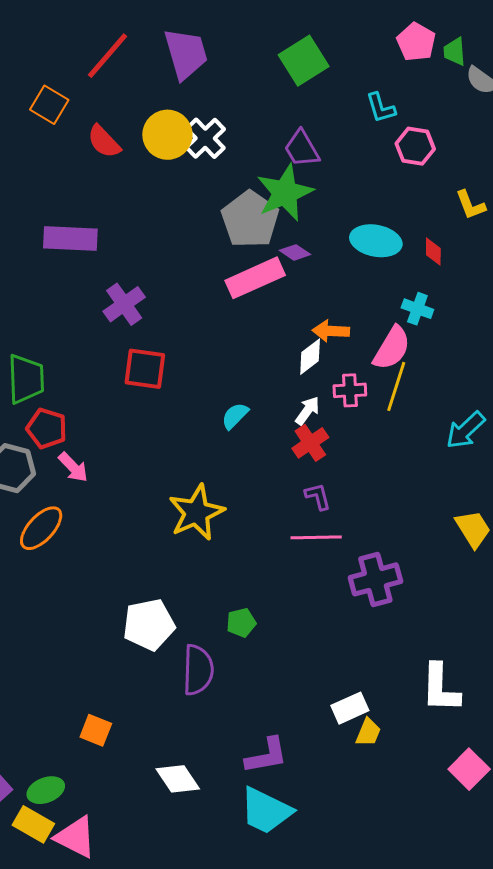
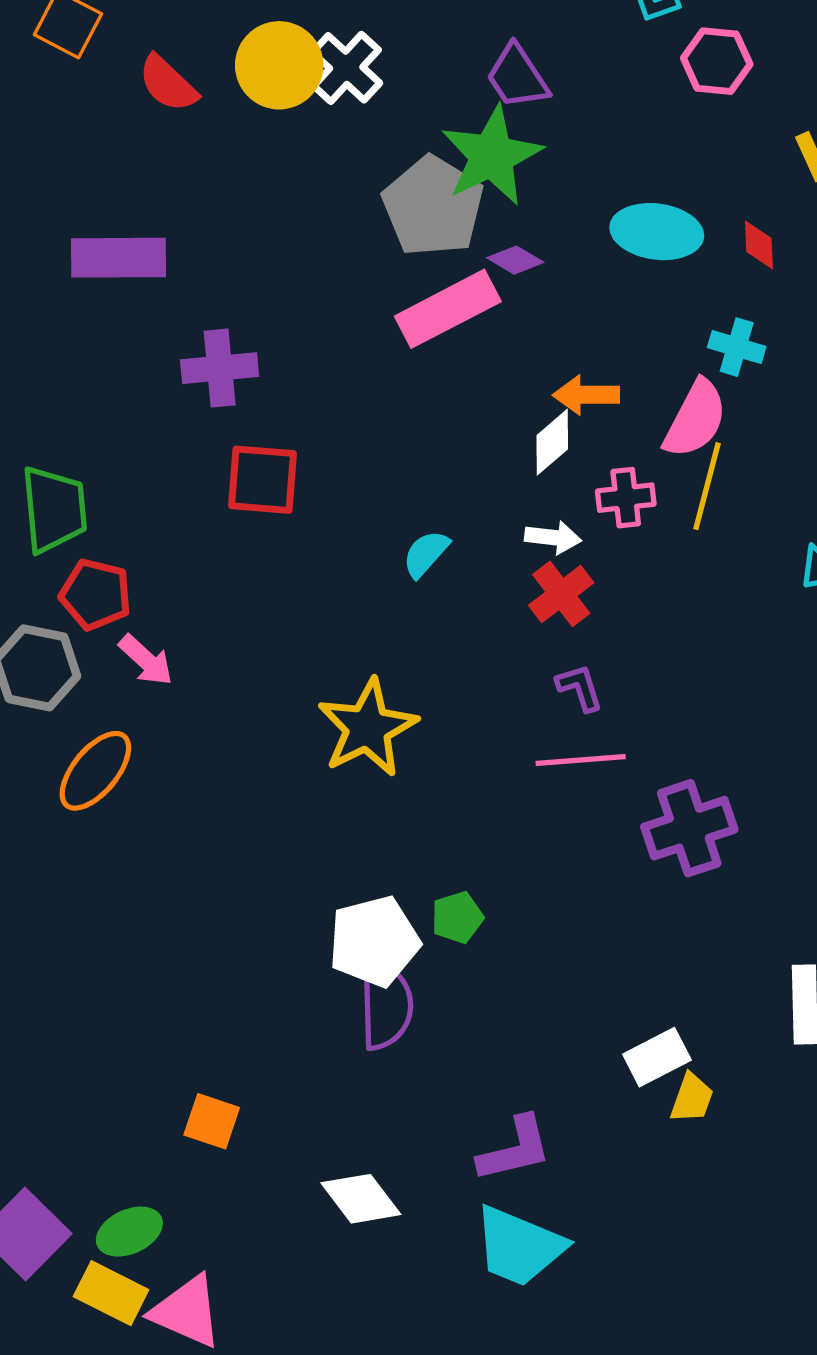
purple cross: (124, 304) -> (220, 368), turned 33
white arrow: (307, 411) -> (553, 537), turned 64
white pentagon: (149, 625) -> (374, 941), moved

